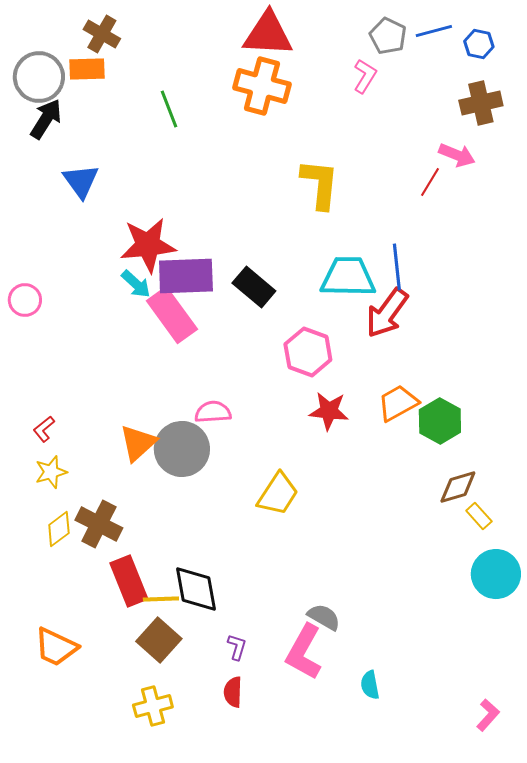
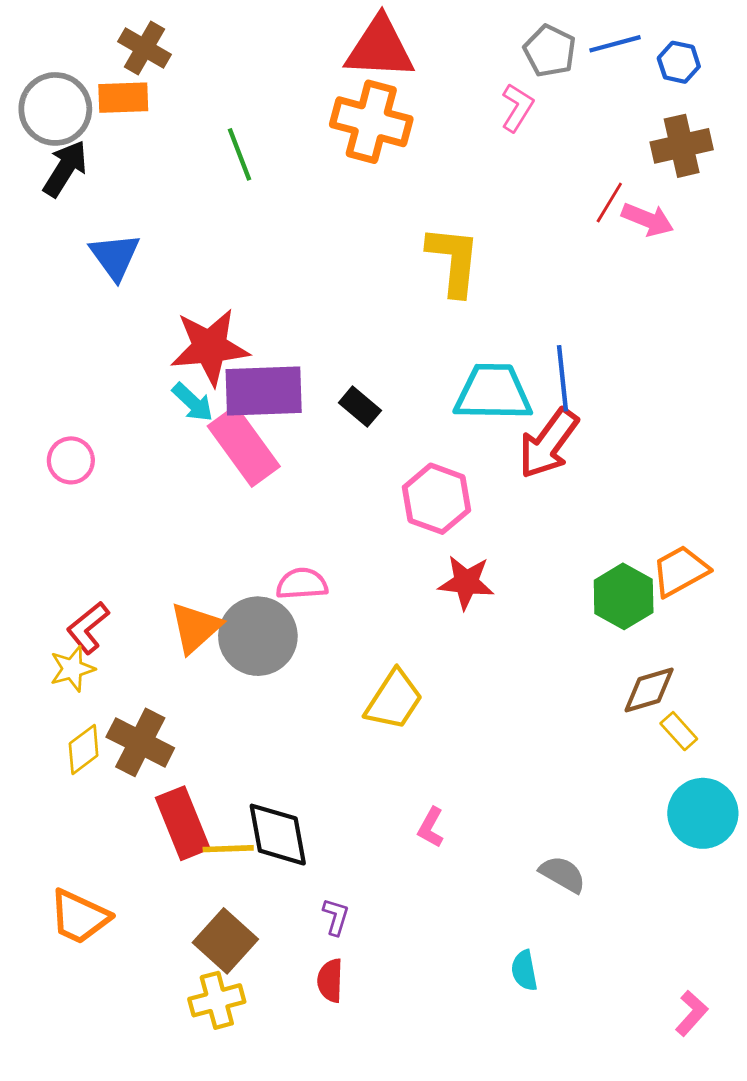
red line: (430, 182) -> (609, 203), moved
black rectangle: (254, 287) -> (360, 407), size x0.7
pink circle: (25, 300) -> (71, 460), moved
orange trapezoid: (398, 403) -> (680, 571), moved
red L-shape: (44, 429) -> (88, 628), moved, size x1.4
gray semicircle: (324, 617) -> (563, 874), moved
brown square: (159, 640) -> (225, 941), moved
pink L-shape: (304, 652) -> (431, 827), moved, size x0.5

